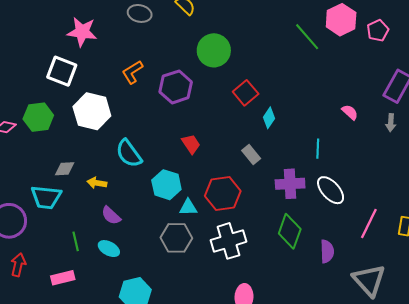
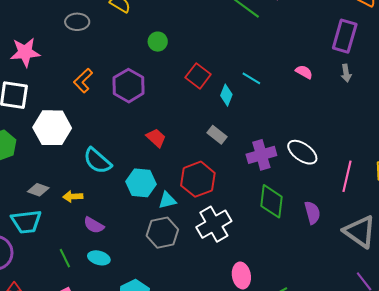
green circle: (214, 50) -> (158, 42), size x0.6
cyan line: (318, 149) -> (251, 78), moved, turned -48
gray diamond: (65, 169) -> (38, 190), turned 35

